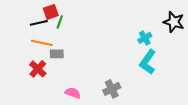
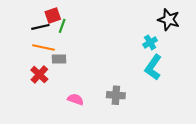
black star: (174, 22) -> (169, 20), moved
gray cross: (112, 89) -> (116, 95), turned 30

